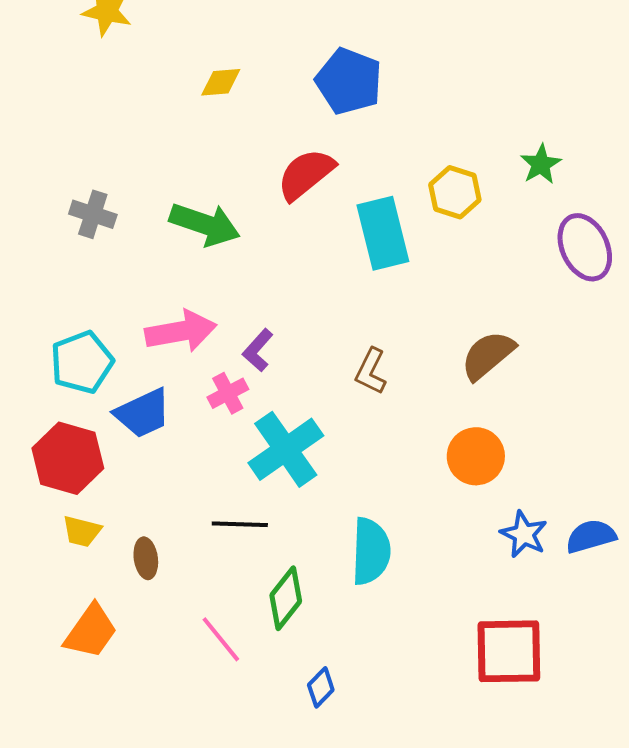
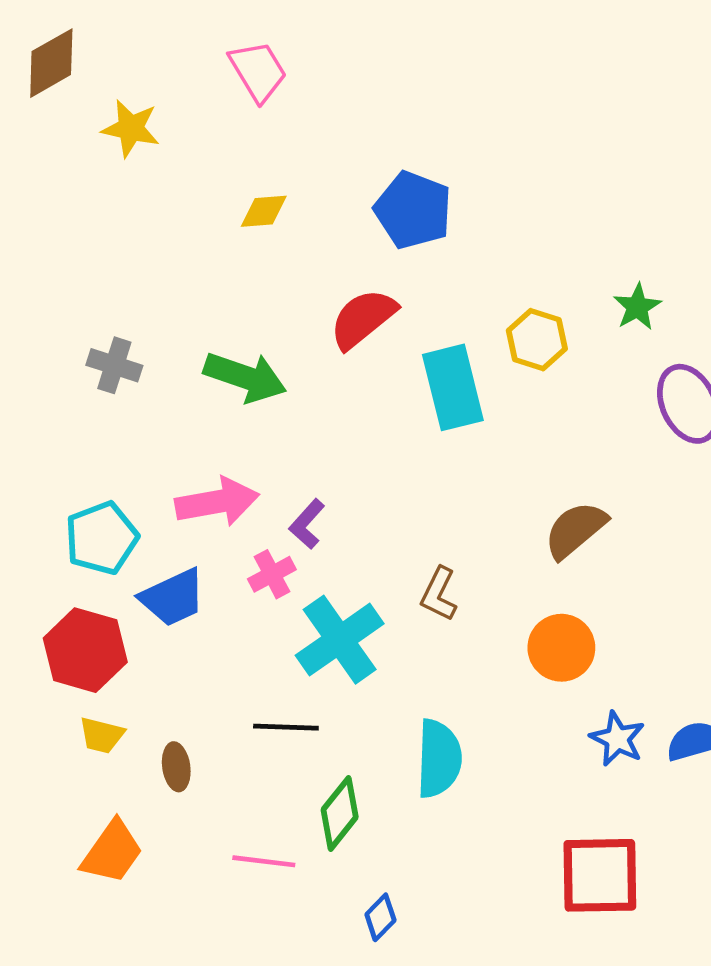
brown L-shape: (371, 371) -> (439, 594), moved
pink line: (221, 639) -> (264, 861), turned -44

